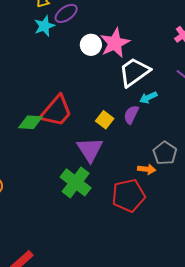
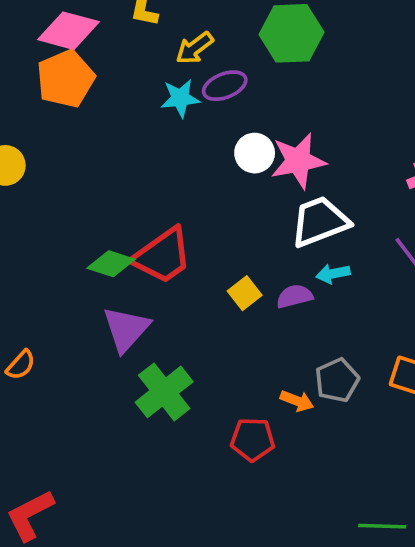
purple semicircle: (131, 115) -> (295, 296), turned 36
purple triangle: (90, 150) -> (126, 329), moved
red pentagon: (128, 195) -> (253, 439), size x0.7

